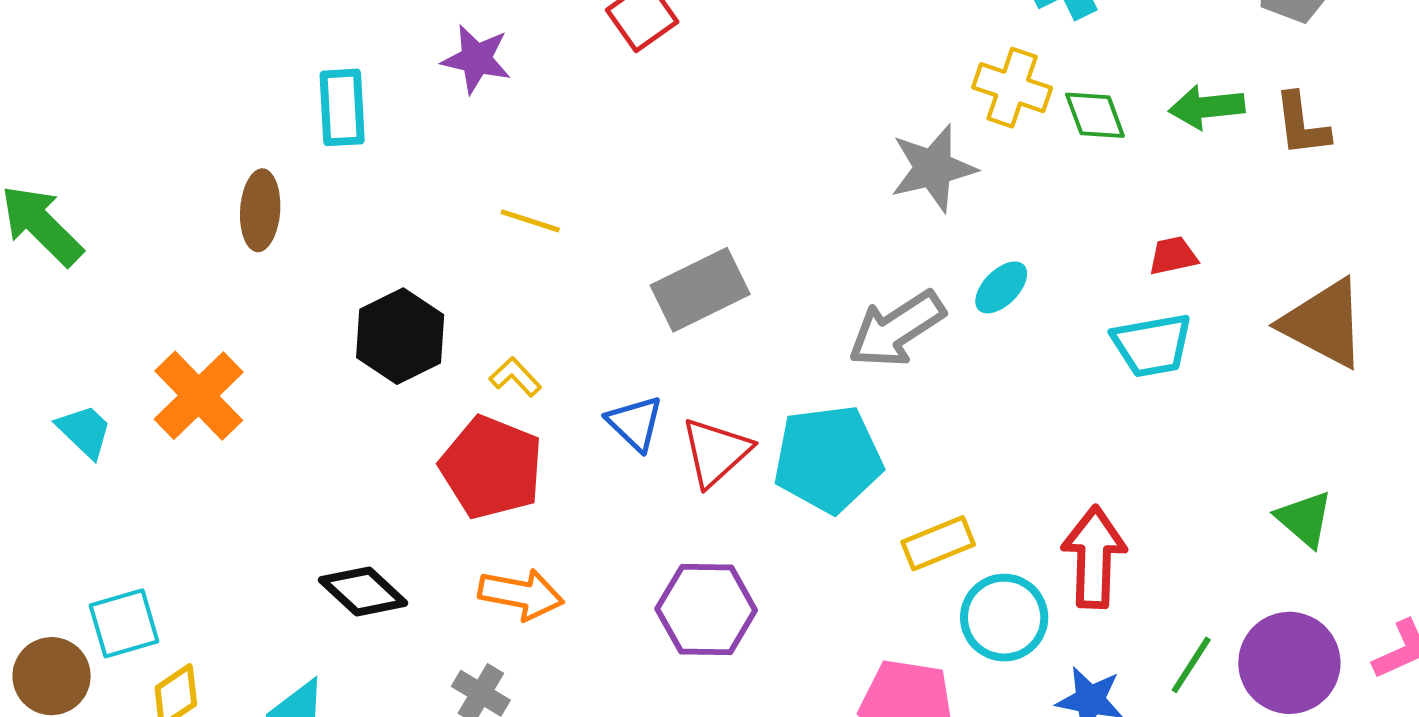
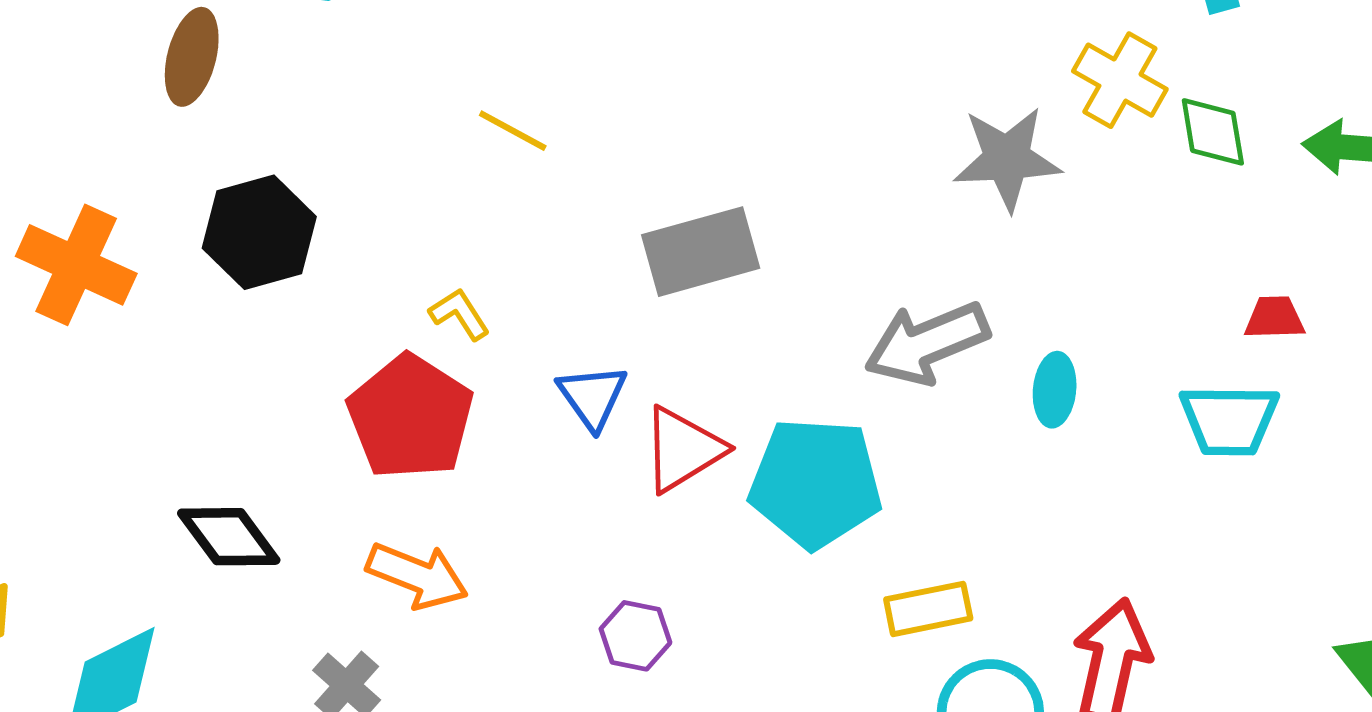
cyan ellipse: (1001, 287) -> (1055, 390), moved, turned -50
black hexagon: (400, 336) -> (259, 232), moved
orange cross: (199, 396) -> (76, 265), turned -32
purple hexagon: (706, 610) -> (635, 636), size x0.6

